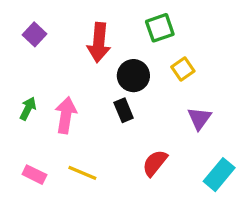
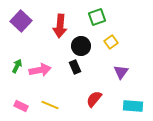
purple square: (34, 34) -> (21, 21), size x1.5
pink arrow: (66, 115) -> (40, 70), turned 70
cyan rectangle: (219, 175) -> (133, 106), turned 54

